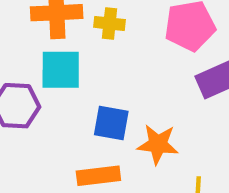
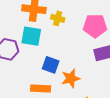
orange star: (158, 144) -> (71, 78), turned -30

